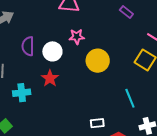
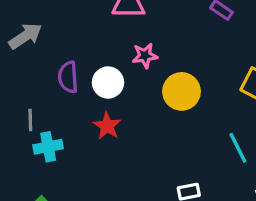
cyan cross: (22, 93) -> (48, 147), moved

